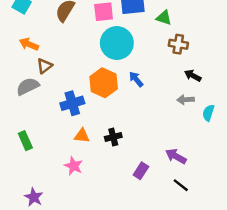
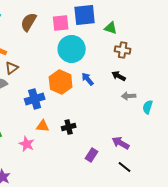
black arrow: (193, 76) -> (119, 76), moved
pink star: (73, 166) -> (27, 144), moved

